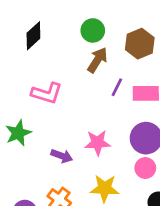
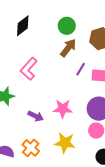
pink L-shape: (47, 93) -> (29, 69), turned 110

